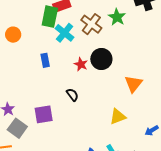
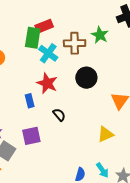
brown cross: (91, 24) -> (75, 43), turned -35
blue rectangle: (45, 60) -> (30, 101), moved
red star: (81, 64) -> (47, 83), moved, size x1.5

